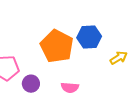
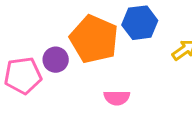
purple circle: (31, 84) -> (56, 60), moved

